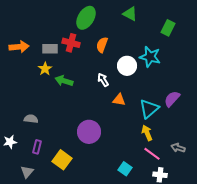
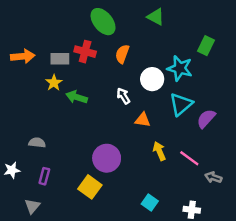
green ellipse: (86, 18) -> (103, 22), turned -70
green rectangle: (168, 28) -> (206, 46), moved
cyan triangle: (149, 109) -> (181, 104), moved
yellow arrow: (147, 133) -> (159, 151), moved
pink line: (152, 154) -> (189, 158), moved
yellow square: (62, 160) -> (90, 187), moved

